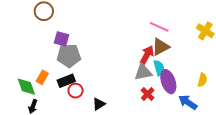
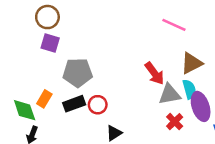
pink line: (159, 27) -> (174, 25), moved
purple square: (61, 39) -> (50, 43), moved
red arrow: (147, 55) -> (154, 73), moved, turned 114
red circle: (76, 91) -> (98, 105), moved

